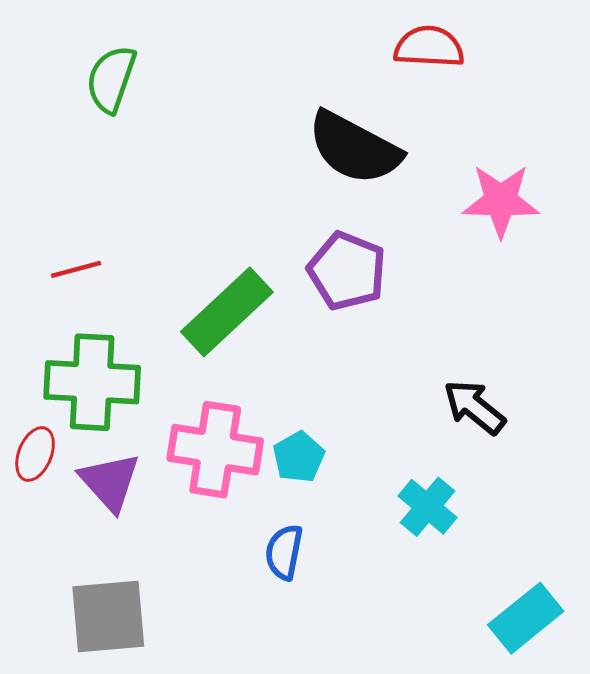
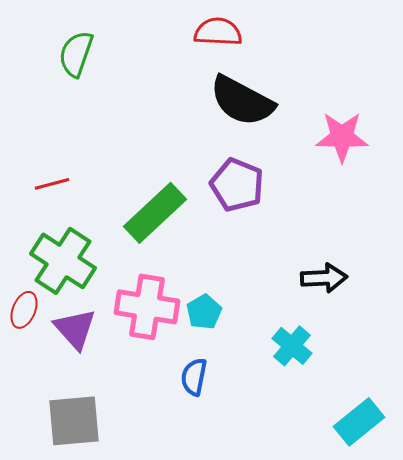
red semicircle: (429, 47) -> (218, 32), moved
green cross: (92, 382) -> (63, 261), turned 30
black arrow: (474, 407) -> (324, 278), turned 138

